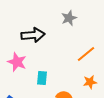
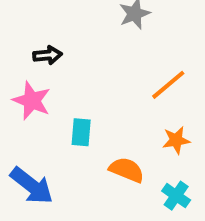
black arrow: (33, 35) -> (48, 55), moved, size x0.6

